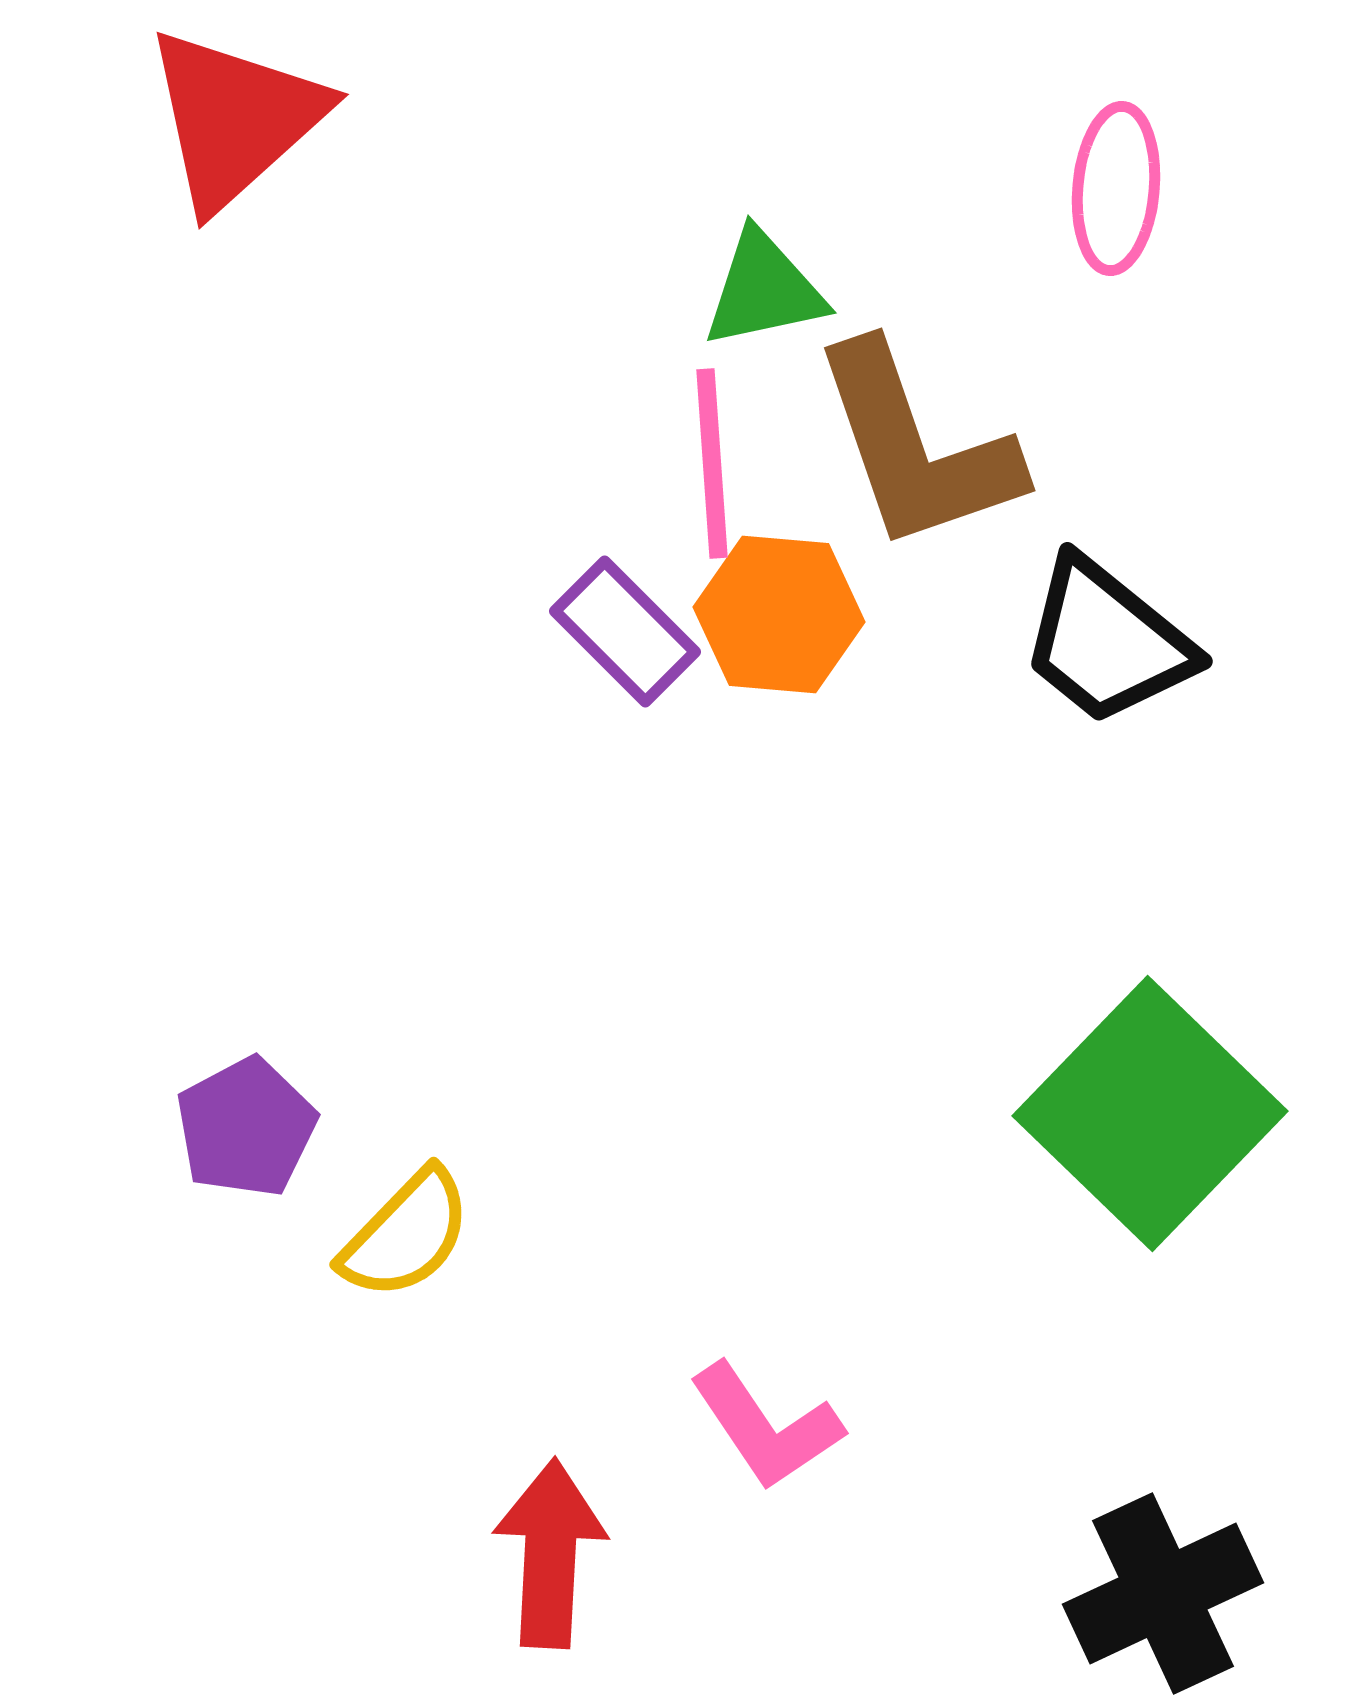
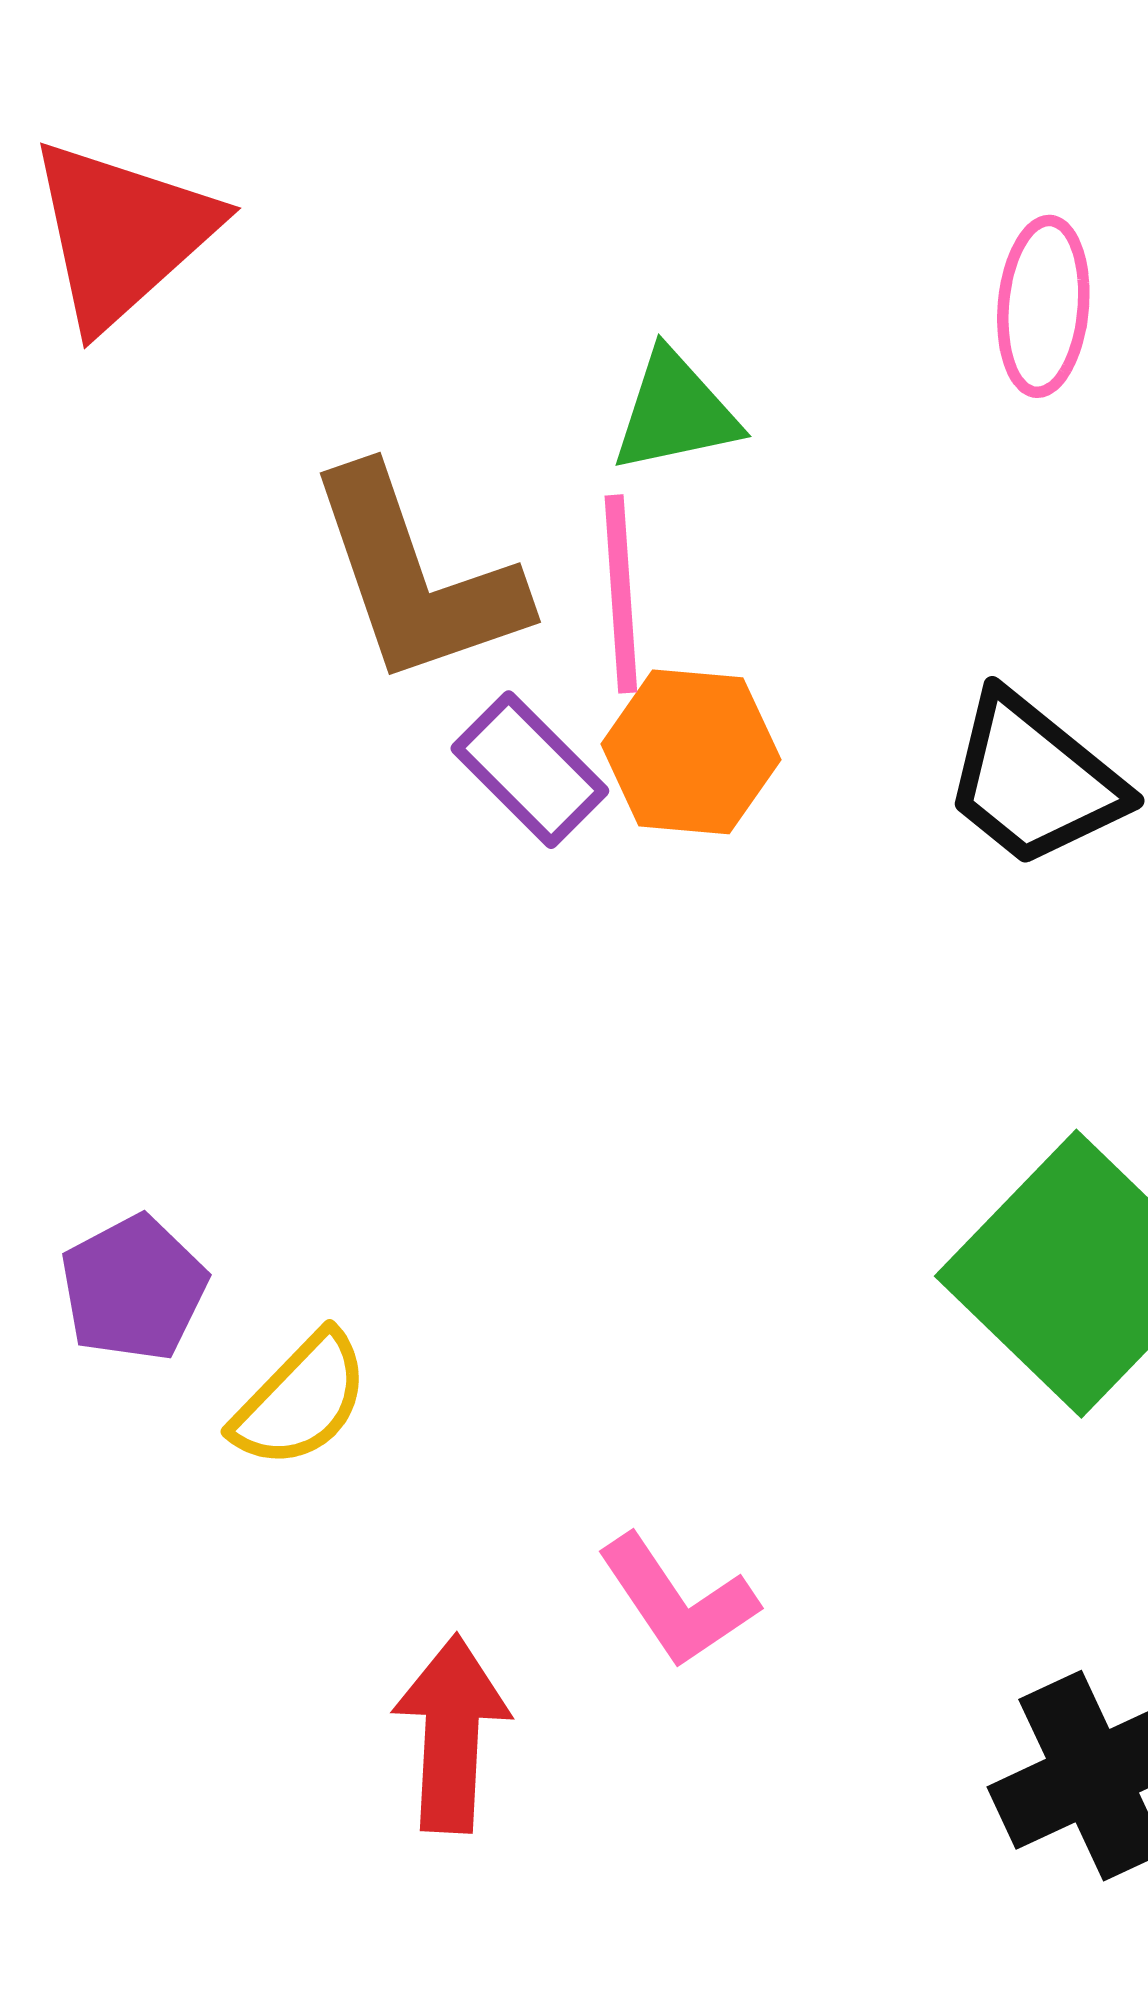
brown L-shape: (916, 448) -> (416, 577), moved

